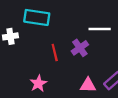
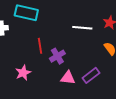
purple cross: (80, 48) -> (57, 56), moved

